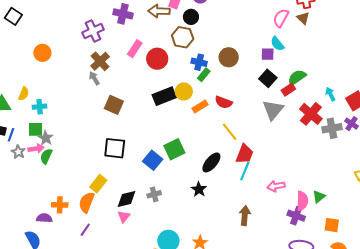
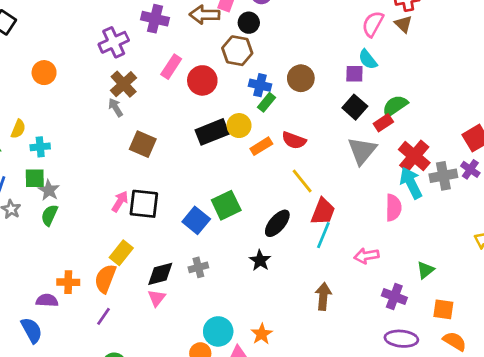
cyan arrow: (330, 94) -> (411, 183), moved, size x1.6
pink arrow: (36, 149) -> (120, 201), moved, turned -49
pink semicircle: (302, 201) -> (393, 208), moved

